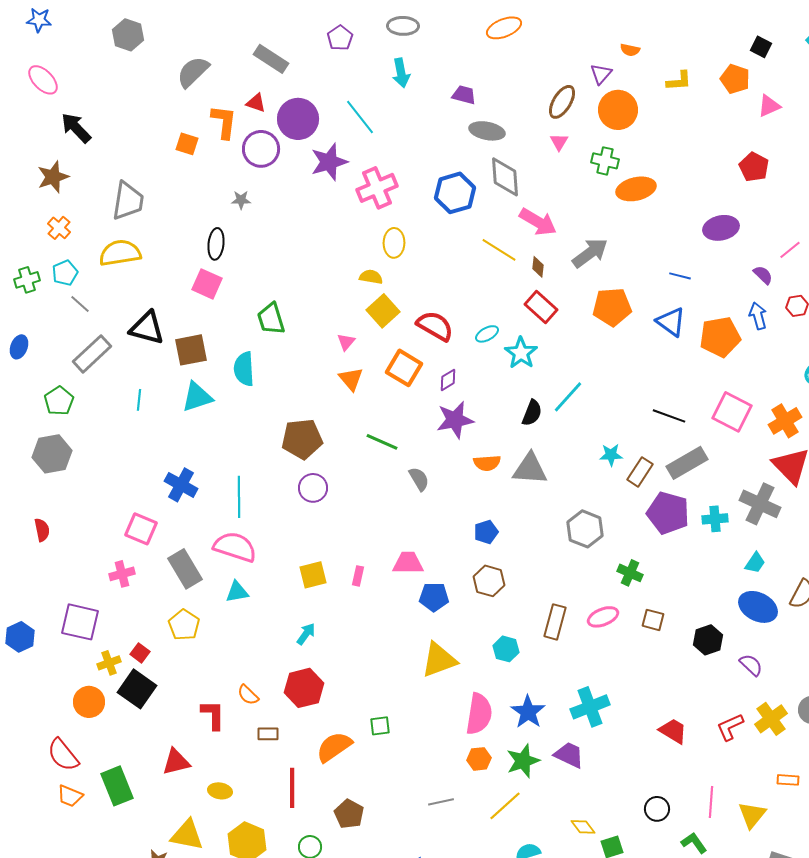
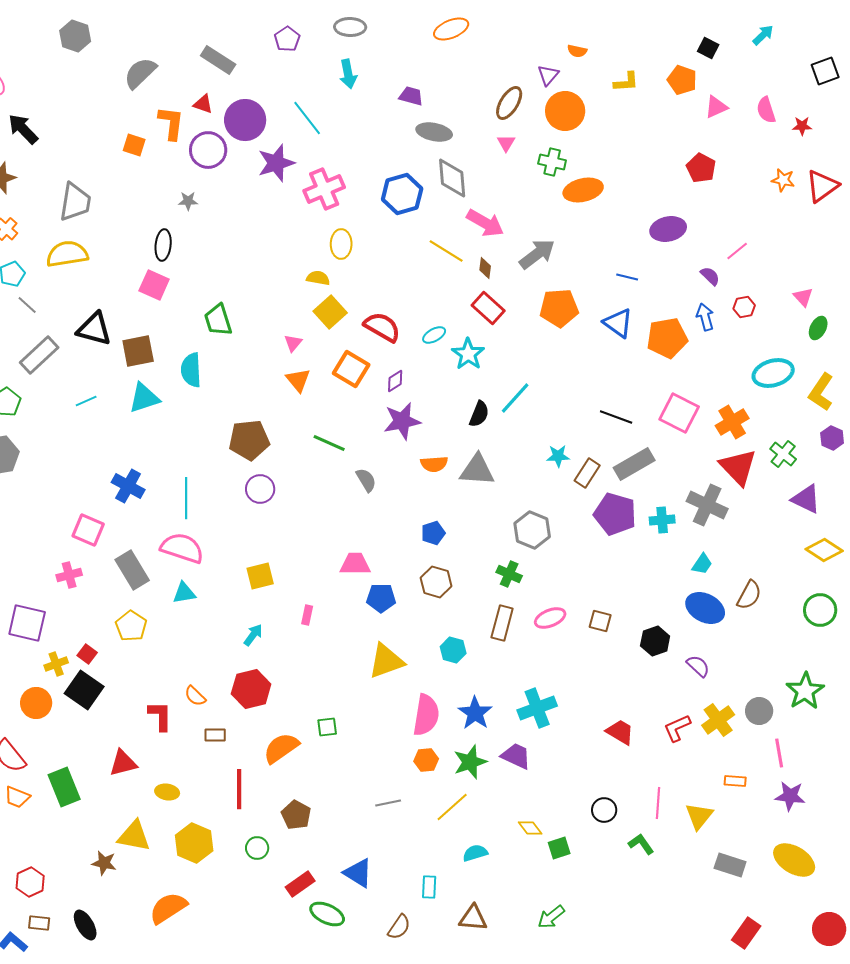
cyan line: (139, 400) -> (86, 401), turned 60
green cross: (630, 573) -> (509, 574), moved
pink rectangle: (358, 576) -> (307, 615), moved

